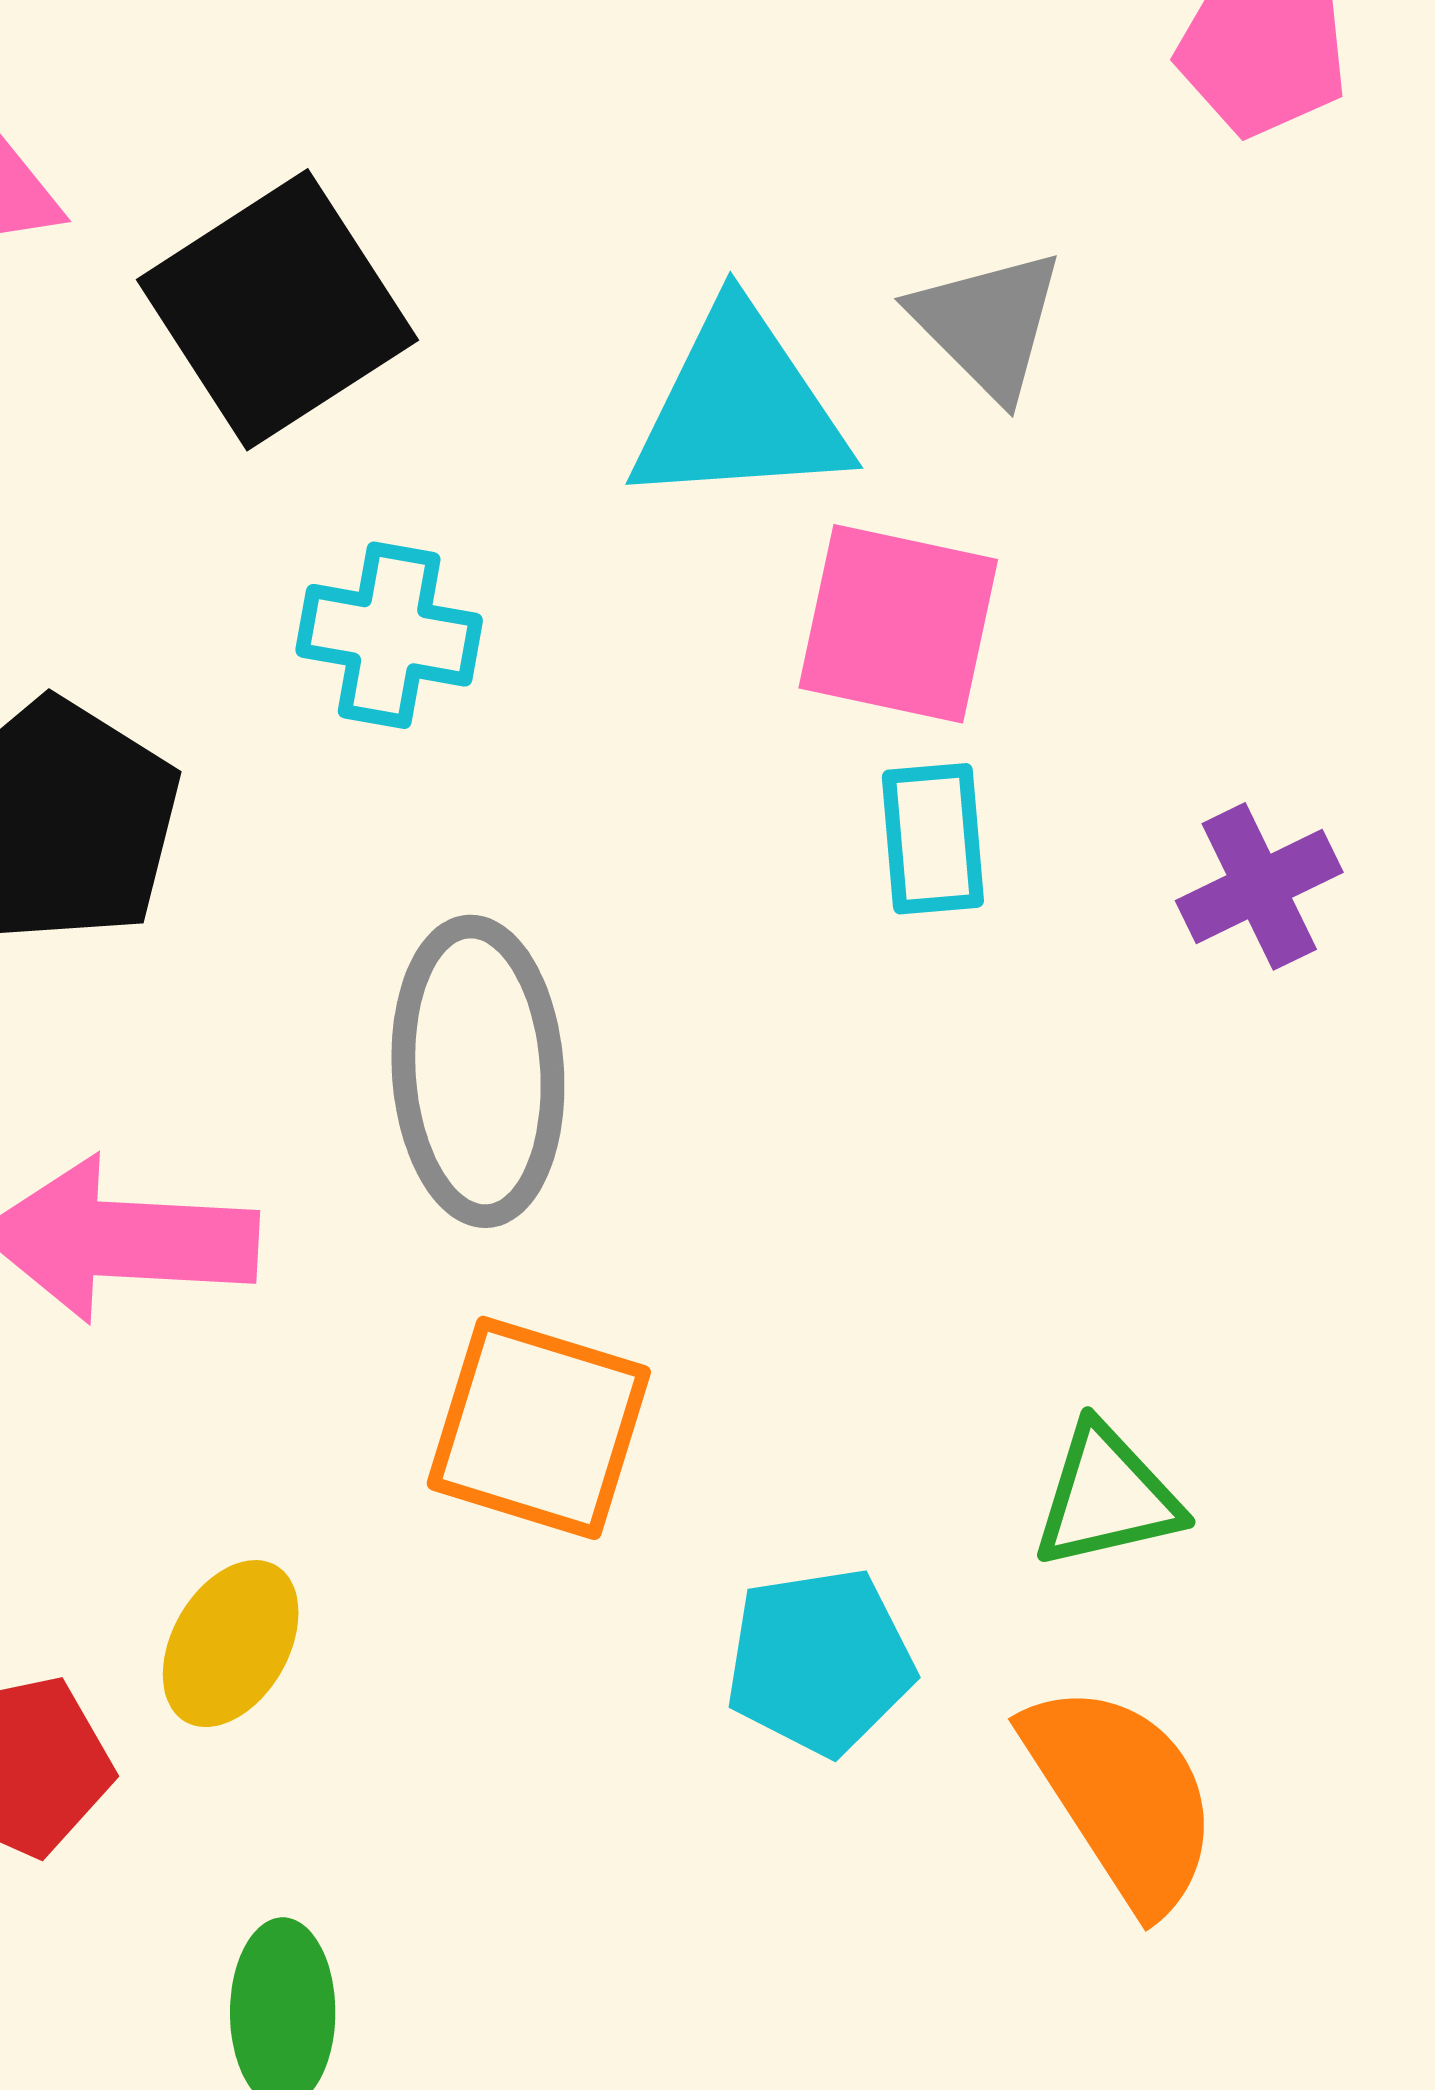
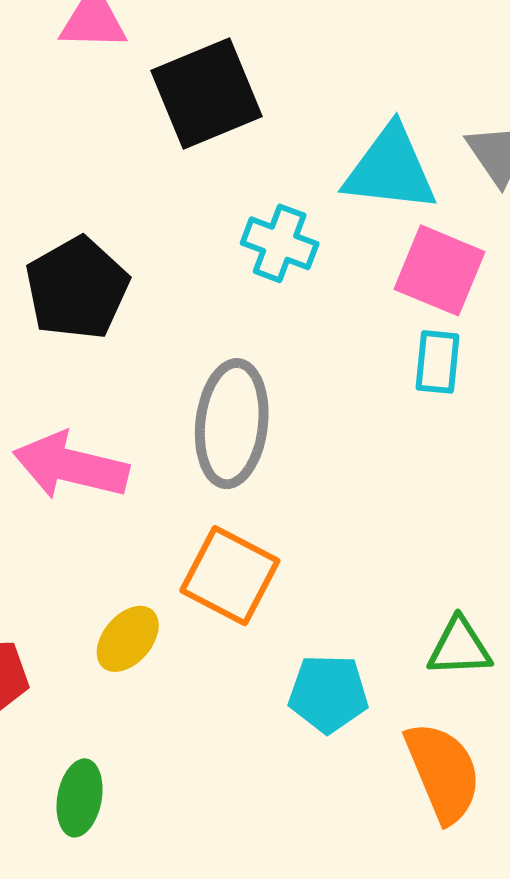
cyan cross: (389, 635) -> (280, 243), moved
yellow ellipse: (231, 1644) -> (128, 639), moved

